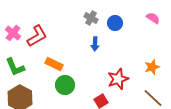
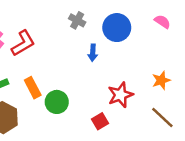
gray cross: (91, 18) -> (77, 20), moved
blue circle: (115, 23) -> (117, 28), size x1.5
orange rectangle: (54, 64) -> (33, 88), moved, turned 36

